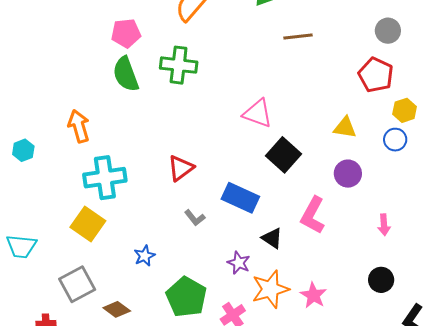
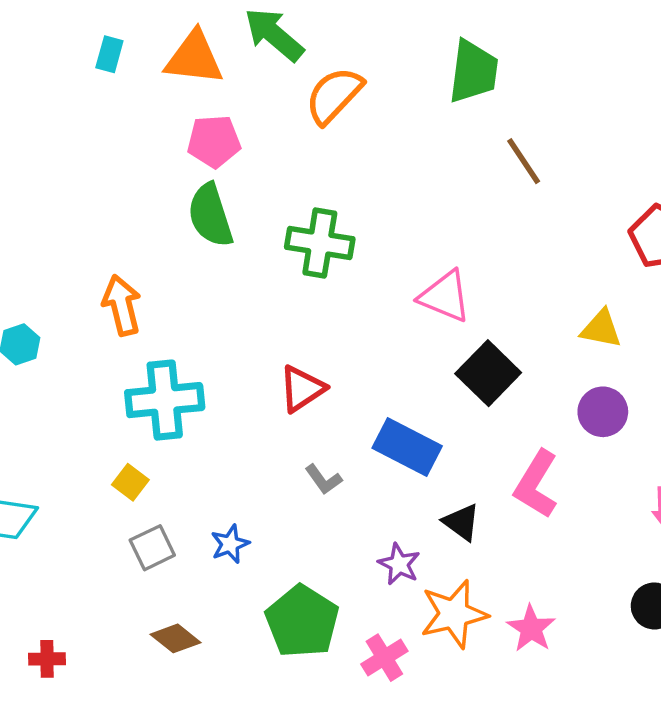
brown line: (298, 37) -> (524, 161), turned 60
green cross: (179, 65) -> (320, 243), moved
yellow square: (88, 224) -> (130, 482), size x0.6
gray square: (77, 284) -> (152, 548), moved, size x0.7

